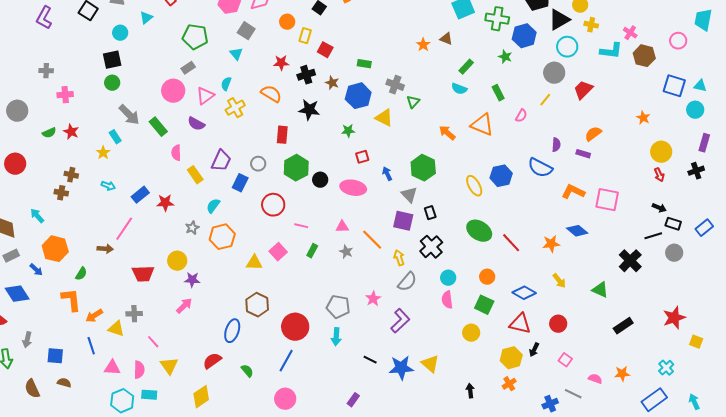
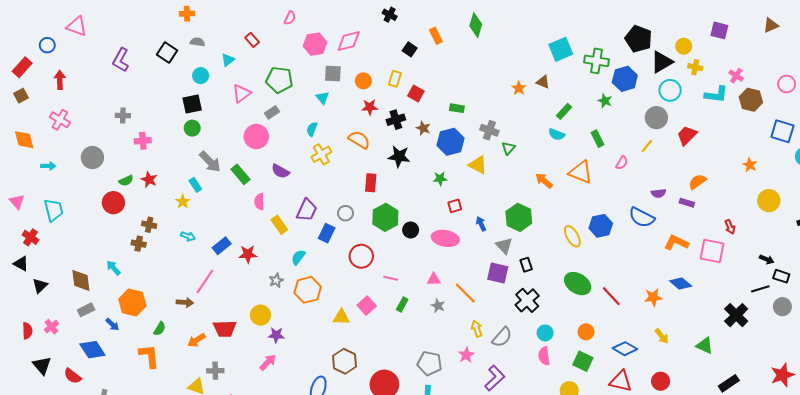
orange circle: (287, 22) -> (363, 81), moved
gray square: (246, 31) -> (333, 74), turned -30
pink triangle: (205, 96) -> (242, 93), moved
purple semicircle: (556, 145) -> (658, 193), turned 80
red circle: (15, 164) -> (113, 203), moved
red arrow: (659, 175) -> (730, 227), moved
yellow arrow: (399, 258) -> (477, 329), moved
orange arrow: (94, 316) -> (196, 340), moved

